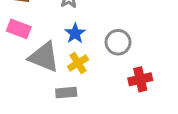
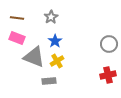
gray circle: (118, 42) -> (109, 44), moved
red cross: (140, 79) -> (108, 75), moved

